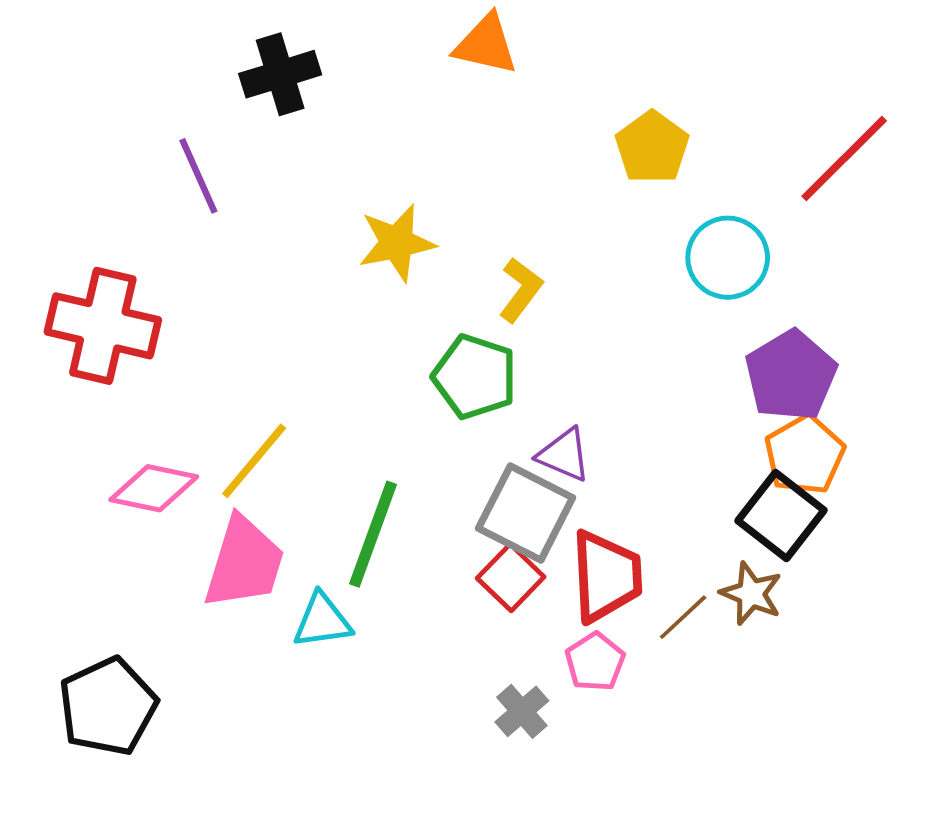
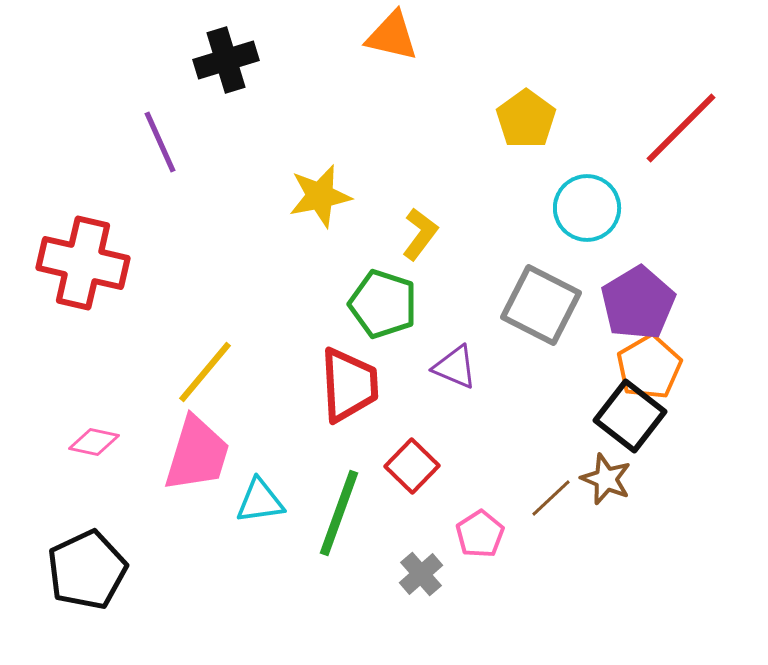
pink diamond: (154, 488) -> (94, 442), moved, size x0.7
gray square: (526, 513) -> (541, 305), moved
green line: (373, 534) -> (339, 513), moved
red trapezoid: (606, 576) -> (349, 385), moved

